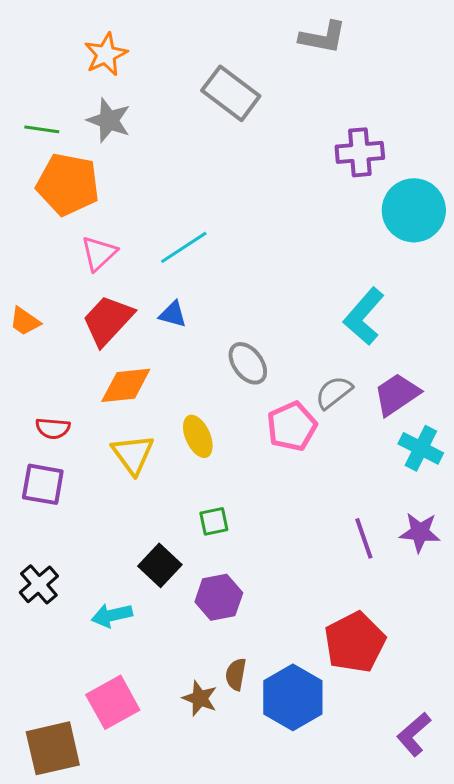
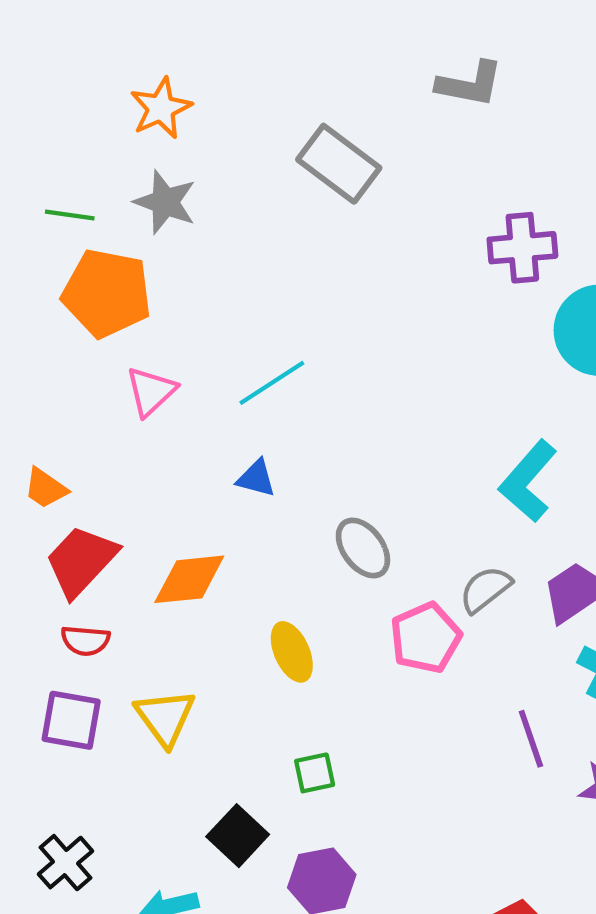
red trapezoid: (108, 320) -> (81, 561), moved
yellow triangle: (133, 454) -> (165, 717), moved
purple line: (364, 538) -> (531, 739), moved

